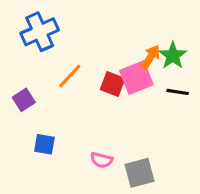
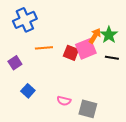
orange line: (70, 76) -> (44, 48), turned 42
blue square: (44, 144) -> (28, 91), turned 32
gray square: (140, 173) -> (88, 109), turned 30

